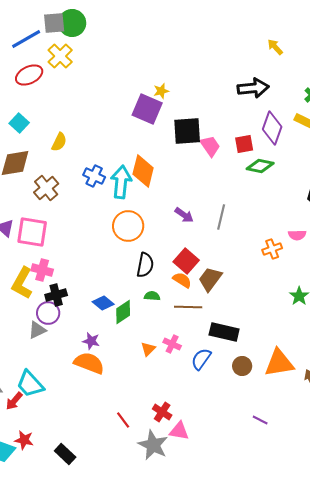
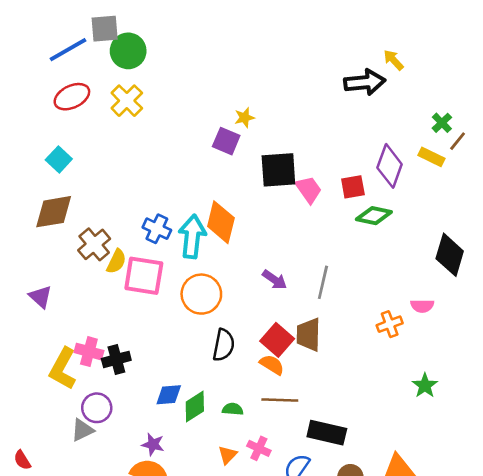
green circle: (72, 23) -> (128, 51), moved
yellow cross: (60, 56) -> (127, 101), moved
black arrow: (253, 88) -> (365, 82), moved
purple square: (147, 109) -> (226, 141), size x0.7
yellow semicircle: (59, 142) -> (116, 261), moved
pink square: (32, 232) -> (144, 276), moved
brown trapezoid: (210, 279) -> (309, 335), moved, turned -36
black cross: (56, 295) -> (116, 359), moved
green semicircle: (152, 296) -> (233, 409), moved
blue diamond: (103, 303) -> (169, 395), turned -45

